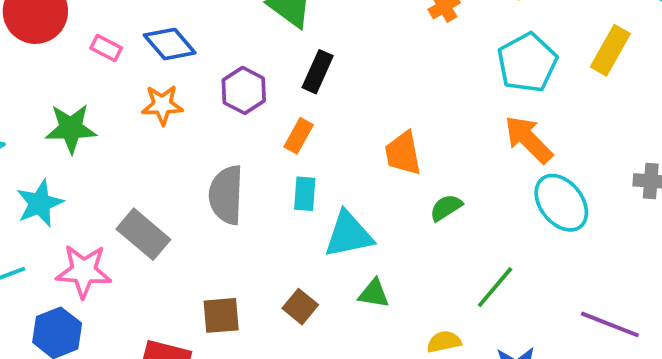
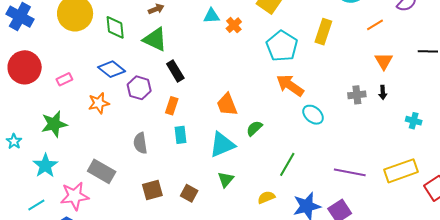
blue diamond: (170, 44) -> (112, 69), moved
pink rectangle: (106, 48) -> (64, 79), turned -42
black rectangle: (318, 72) -> (175, 71), turned -45
gray semicircle: (226, 195) -> (140, 143), size x0.7
cyan ellipse: (561, 203) -> (313, 115), size x0.7
cyan triangle: (349, 235) -> (222, 145), moved
green triangle: (374, 294) -> (226, 179), turned -48
brown square: (221, 315) -> (152, 190), moved

